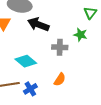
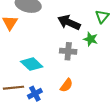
black arrow: (38, 24) -> (69, 22), moved

